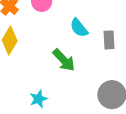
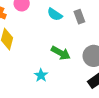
green arrow: (64, 60) -> (61, 53), moved

